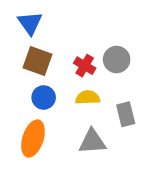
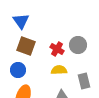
blue circle: (44, 97) -> (18, 70), moved

